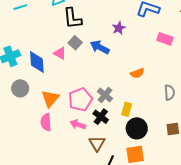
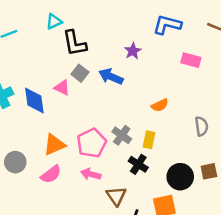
gray circle: (20, 88) -> (15, 162), moved
orange triangle: (50, 99) -> (54, 145), turned 30
yellow rectangle: (127, 109) -> (149, 140), moved
black cross: (101, 117) -> (138, 164), moved
pink semicircle: (46, 122) -> (51, 174), turned -120
black circle: (137, 128) -> (180, 177), moved

